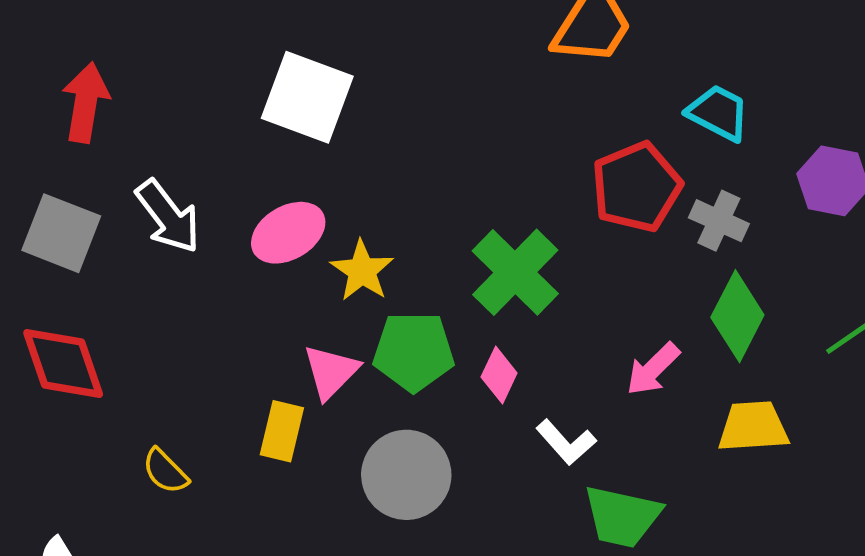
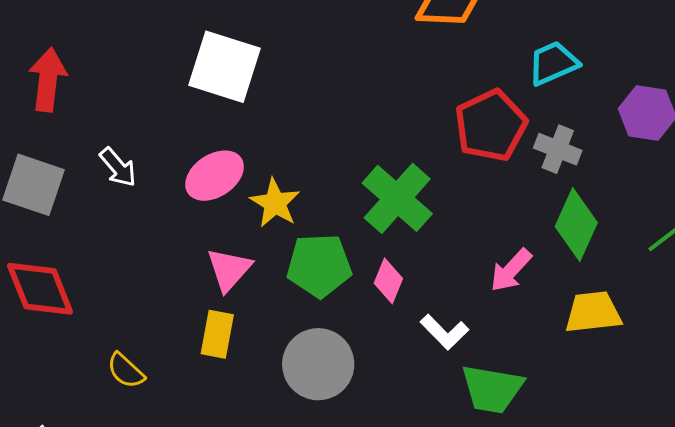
cyan trapezoid: (718, 113) -> (553, 63), turned -48
white arrow: (168, 216) -> (118, 167), size x0.7
pink triangle: (331, 372) -> (229, 270), moved

